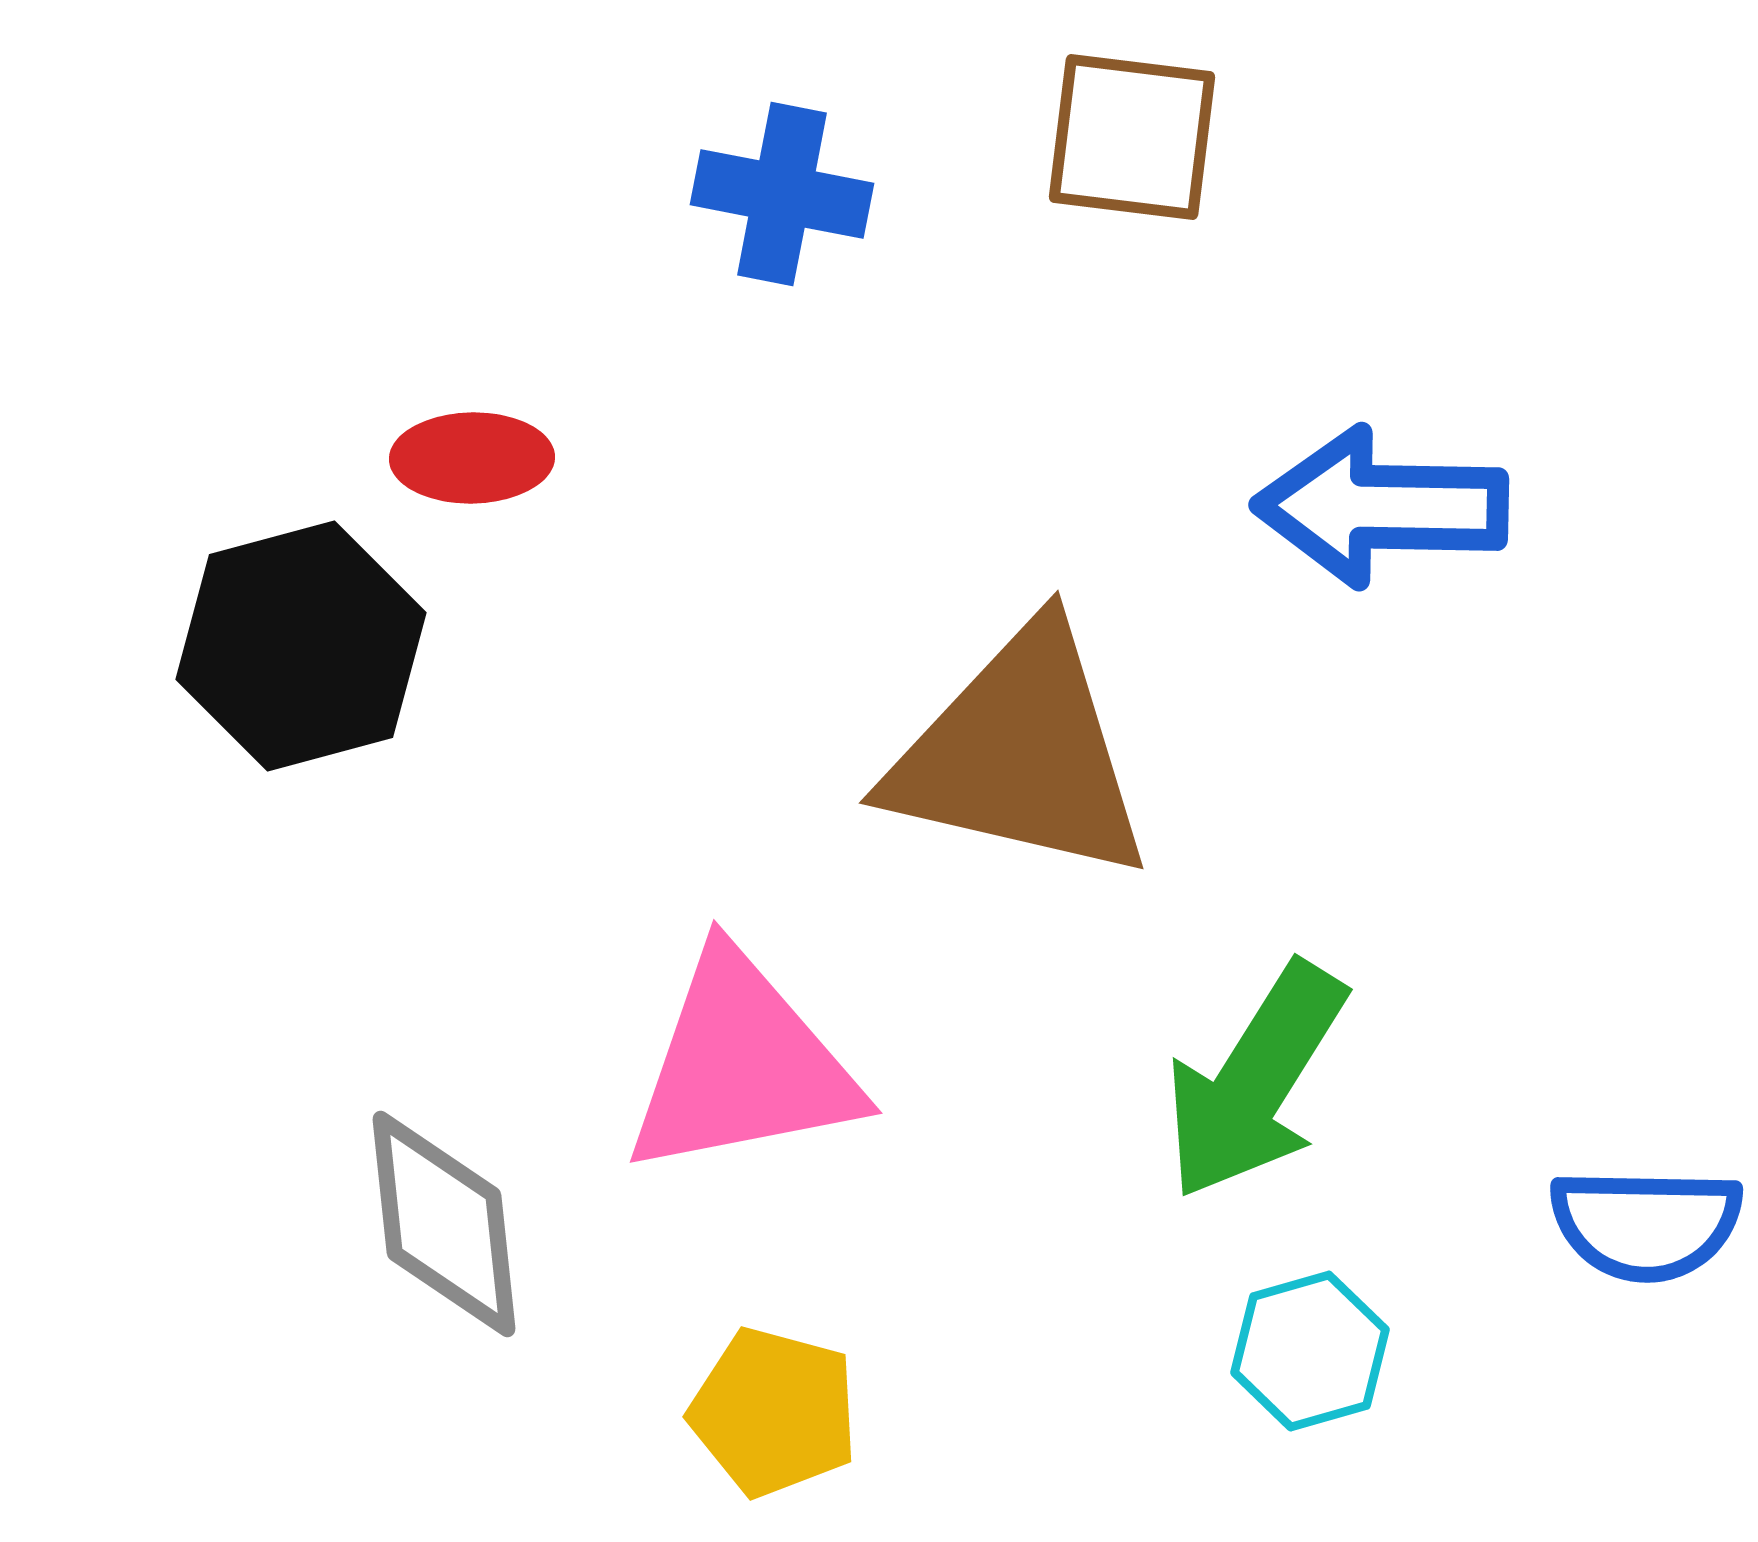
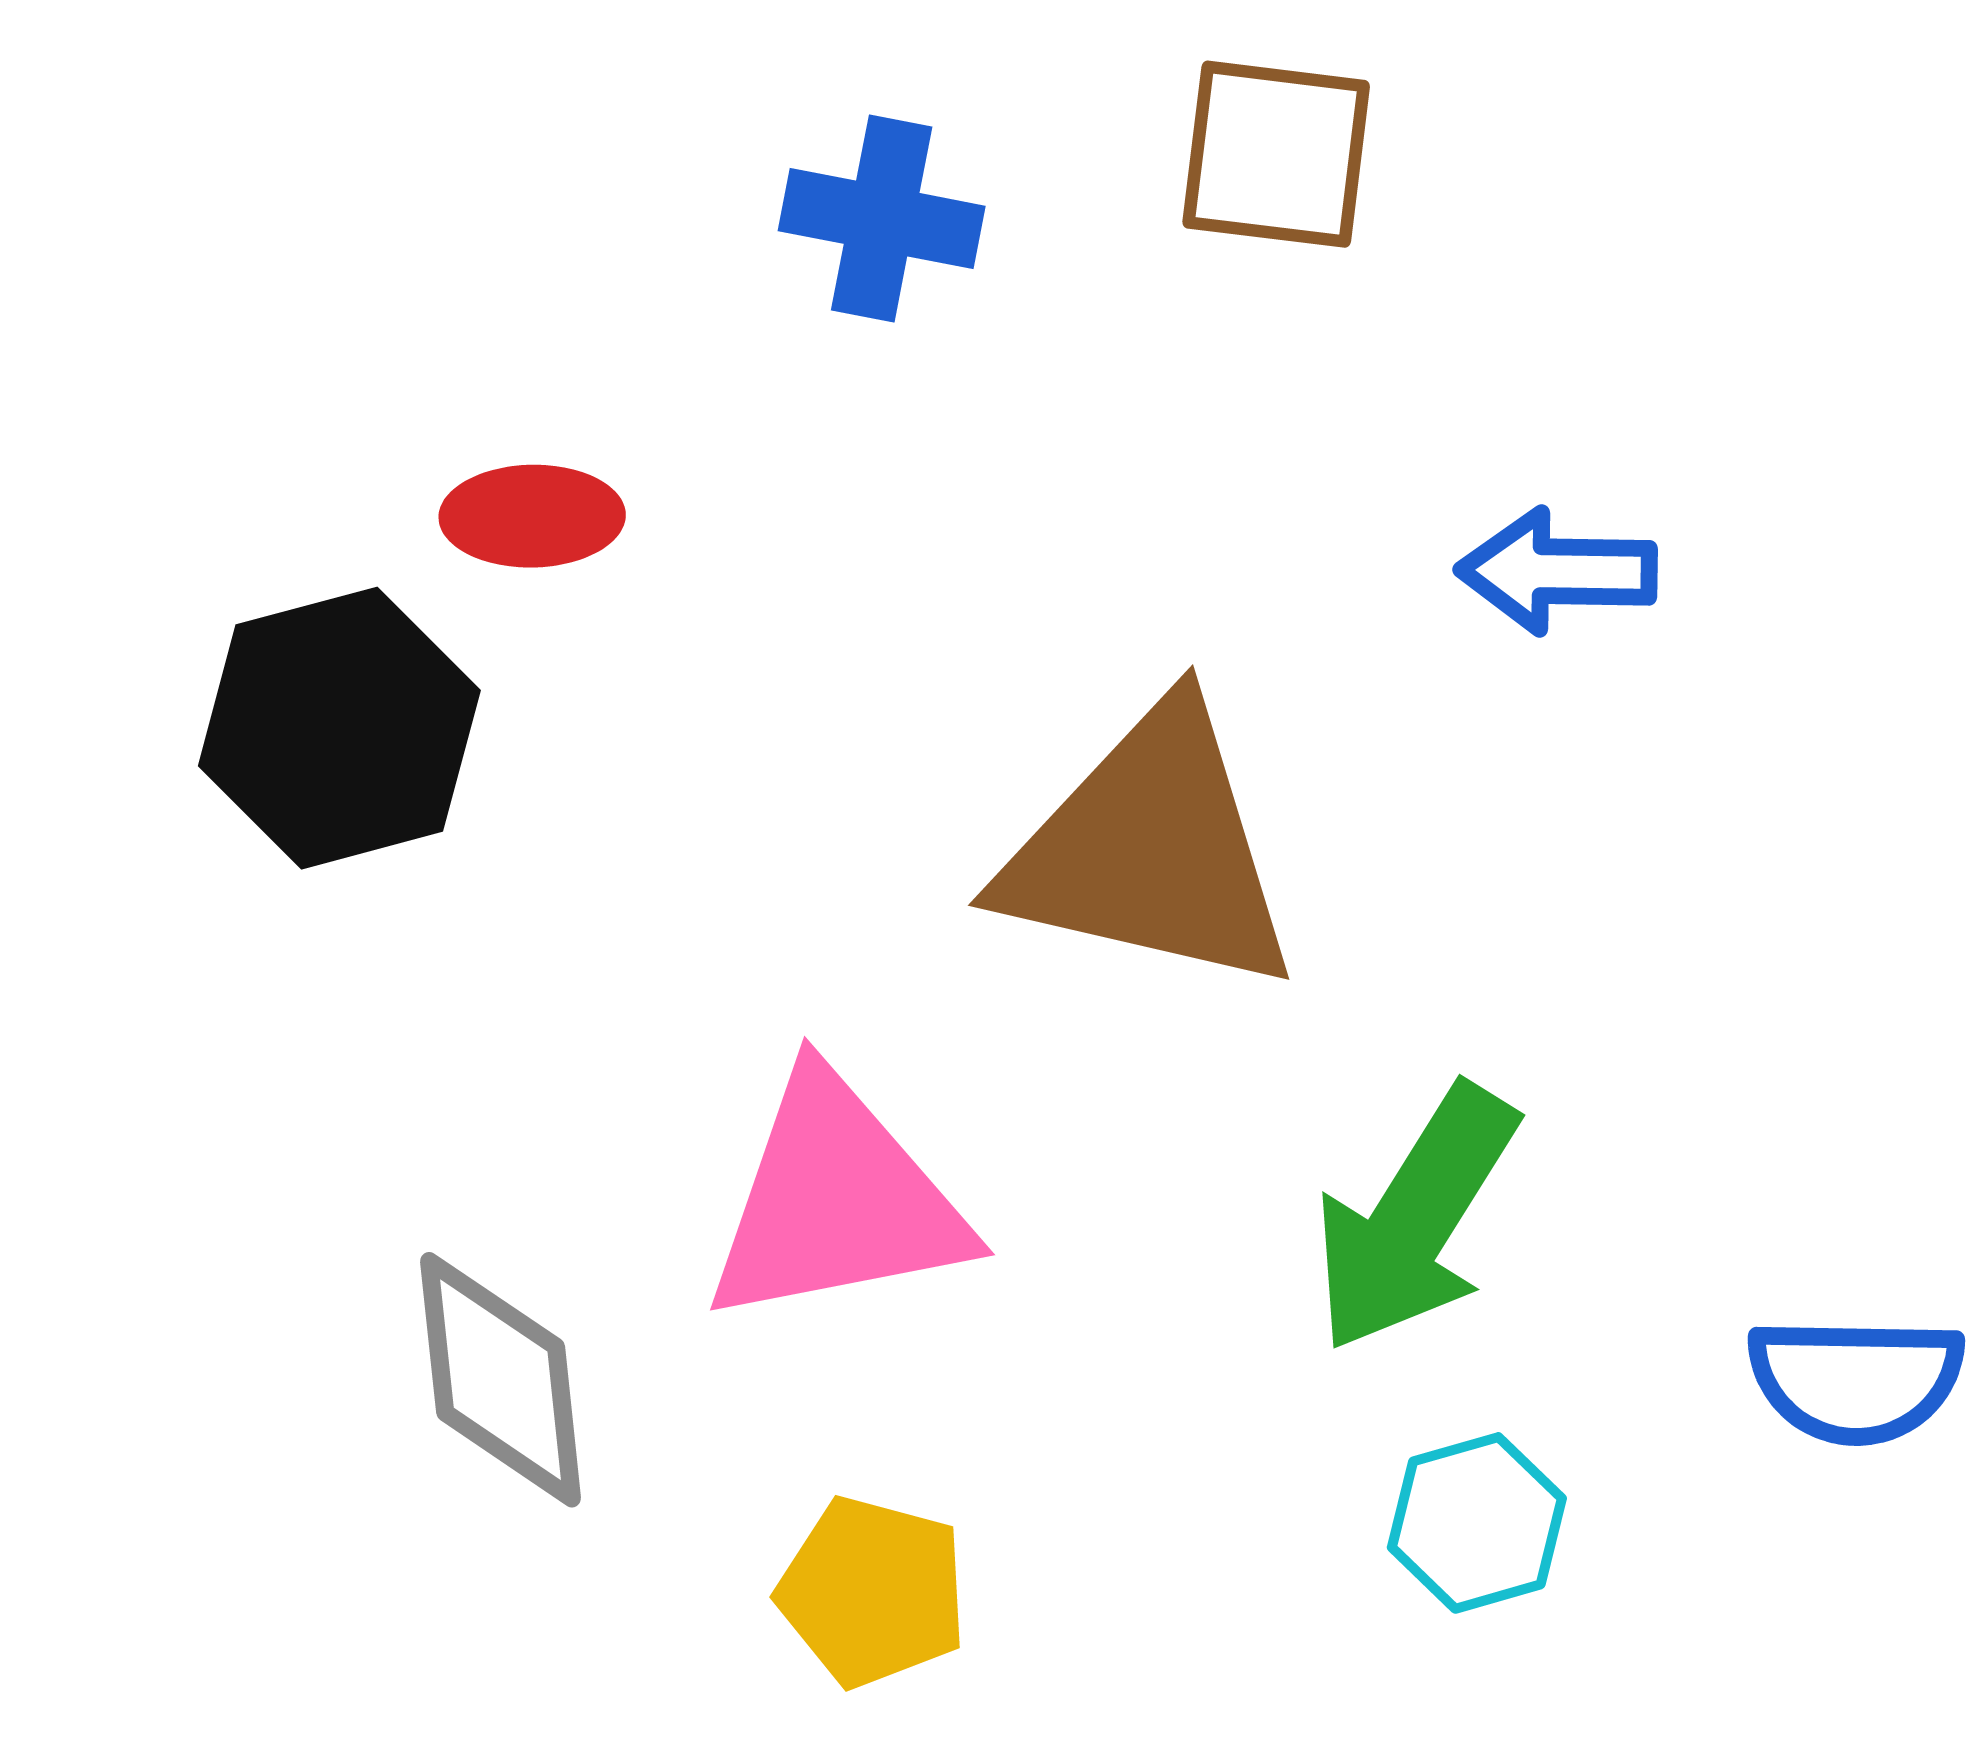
blue arrow: (1381, 507) -> (1557, 571), size x0.7

